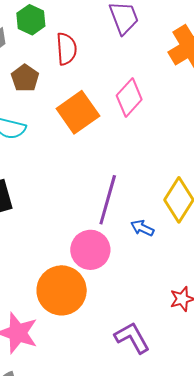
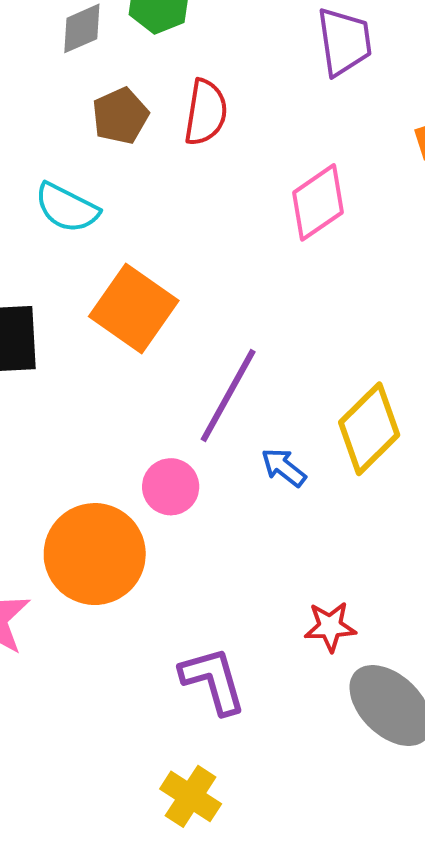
red semicircle: (66, 49) -> (206, 112), moved
orange square: (78, 112) -> (134, 309), moved, turned -33
pink circle: (90, 250) -> (171, 487), size x0.7

